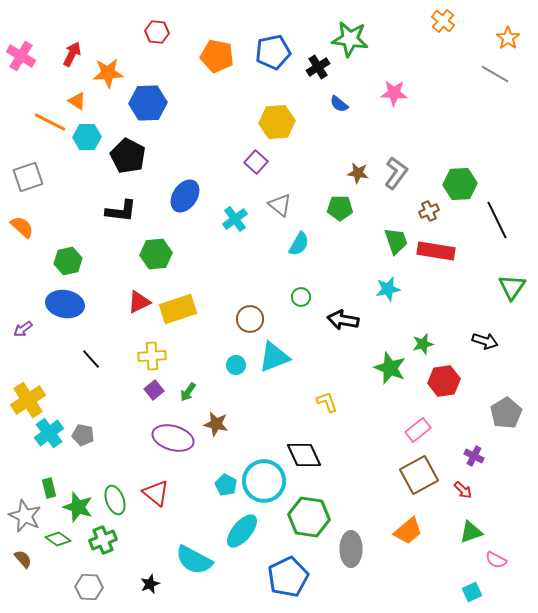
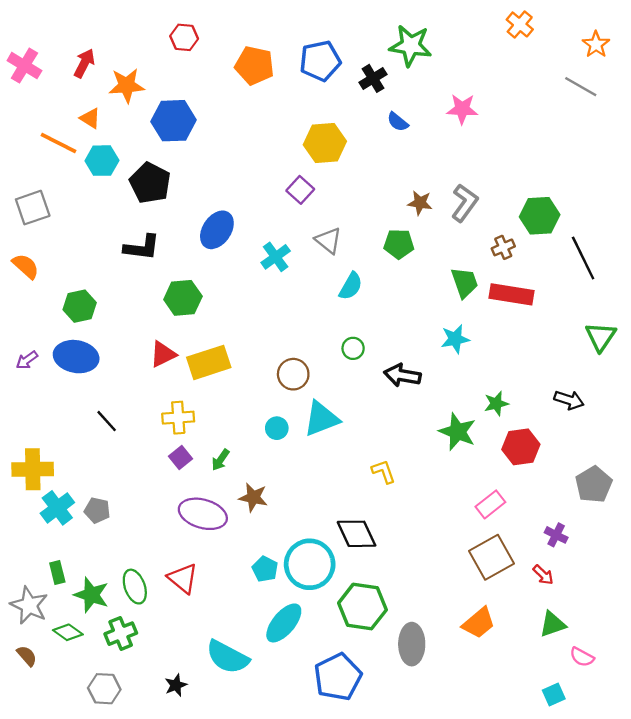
purple arrow: (23, 329) -> (27, 360), moved
yellow cross: (28, 400) -> (33, 469), turned 32

